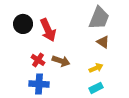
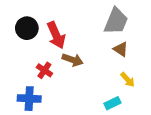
brown arrow: (61, 61) -> (73, 60), moved
yellow arrow: (96, 68) -> (128, 80), moved, turned 72
blue cross: (39, 84) -> (29, 99), moved

